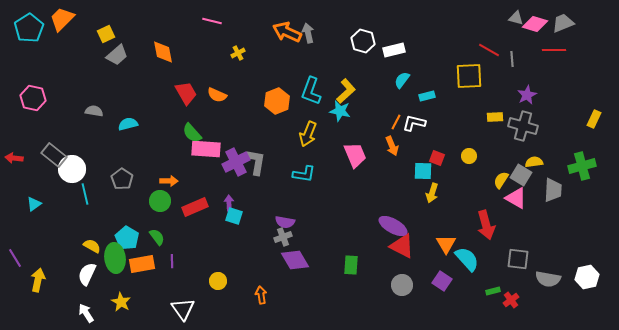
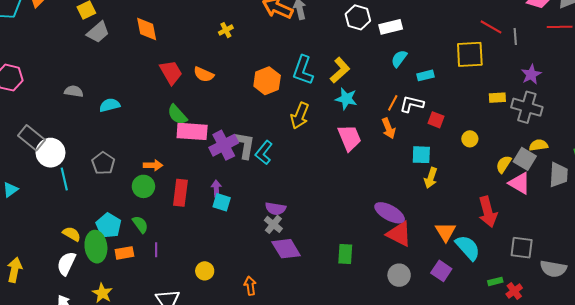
cyan star: (340, 111) -> (346, 99), moved
red square: (437, 158) -> (436, 120), moved
cyan L-shape: (304, 174) -> (264, 153), moved, turned 120
red rectangle: (195, 207) -> (180, 193), turned -60
gray cross: (283, 237) -> (273, 224), turned -30
orange rectangle: (142, 264) -> (124, 253), size x0.7

